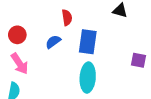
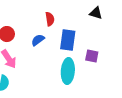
purple square: (138, 60) -> (92, 56), moved

